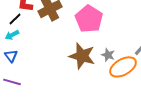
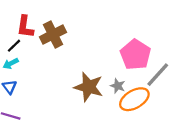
pink pentagon: (89, 19) -> (135, 55), moved

